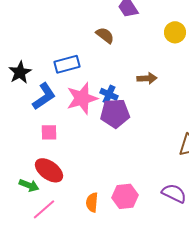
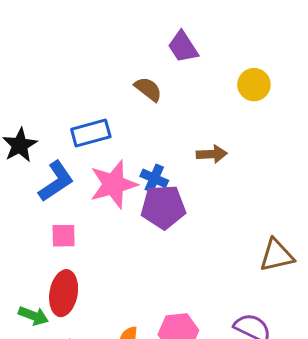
red ellipse: (49, 170) -> (64, 293), turned 64

